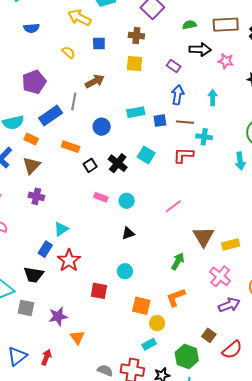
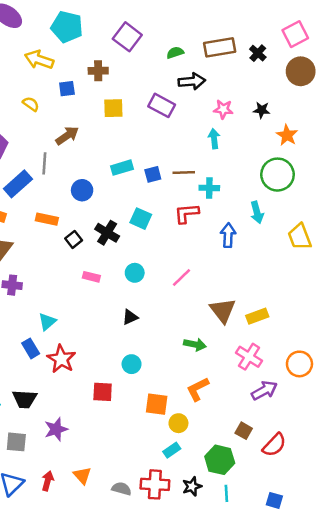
brown cross: (136, 36) -> (98, 71), moved
pink star: (226, 61) -> (223, 109), moved
purple rectangle: (174, 66) -> (162, 105), size x1.5
blue arrow: (178, 95) -> (228, 235), moved
cyan circle: (127, 201) -> (135, 273), moved
blue rectangle: (45, 249) -> (31, 348), turned -56
green arrow: (178, 261) -> (195, 344), turned 78
black trapezoid: (34, 275) -> (25, 399), moved
gray square: (26, 308) -> (16, 442), moved
orange triangle: (77, 337) -> (82, 475), moved

